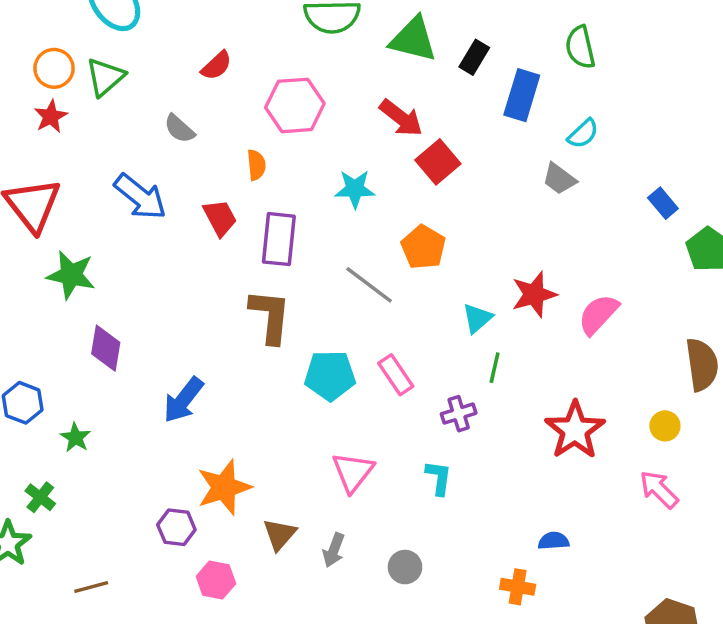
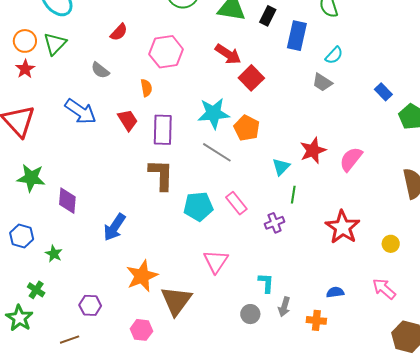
cyan star: (355, 189) -> (214, 113), moved, size x1.4
green star: (71, 275) -> (31, 178), moved
yellow circle: (665, 426) -> (391, 244), moved
cyan L-shape: (439, 478) -> (266, 283), moved
pink arrow: (659, 489) -> (384, 289), moved
purple hexagon: (176, 527) -> (90, 305), moved
brown triangle: (279, 534) -> (176, 301), size x1.6
gray arrow: (334, 550) -> (284, 307), moved

